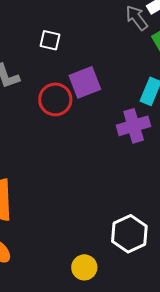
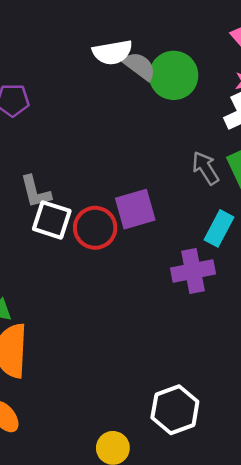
gray arrow: (137, 18) -> (205, 168), moved
white square: (50, 40) -> (52, 220), moved, size x1.4

